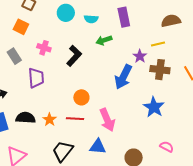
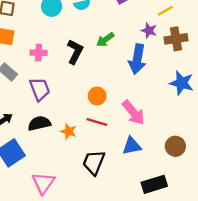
green arrow: (104, 40) -> (105, 40), moved
black semicircle: (26, 118) -> (39, 123), moved
red line: (75, 119) -> (97, 122), turned 30

